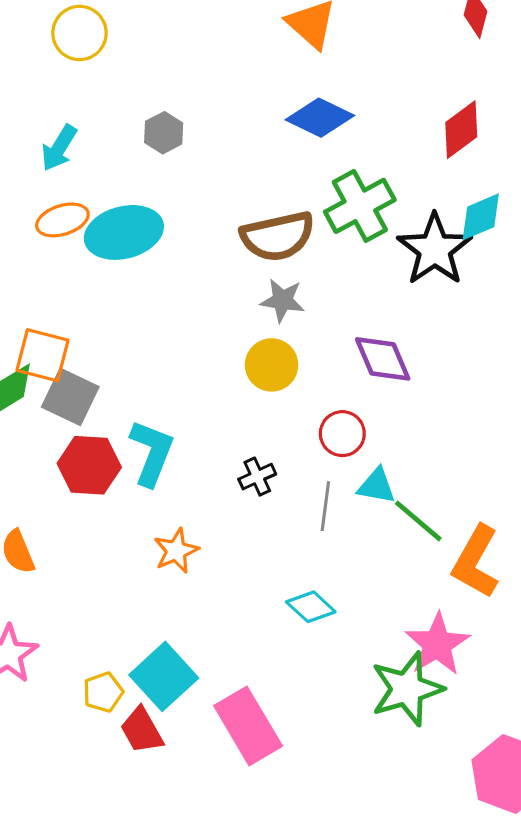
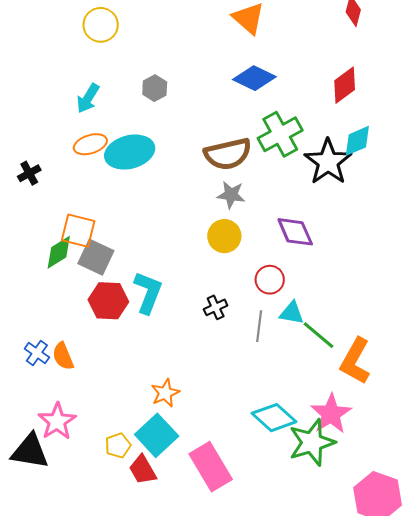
orange star: (176, 551) -> (165, 393), moved
cyan diamond: (311, 607) -> (274, 418), moved, size x1.4

